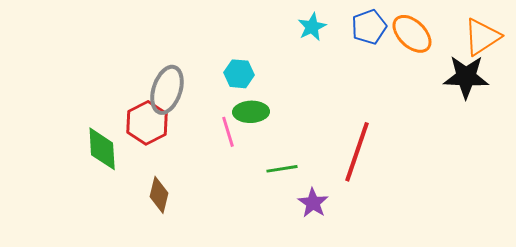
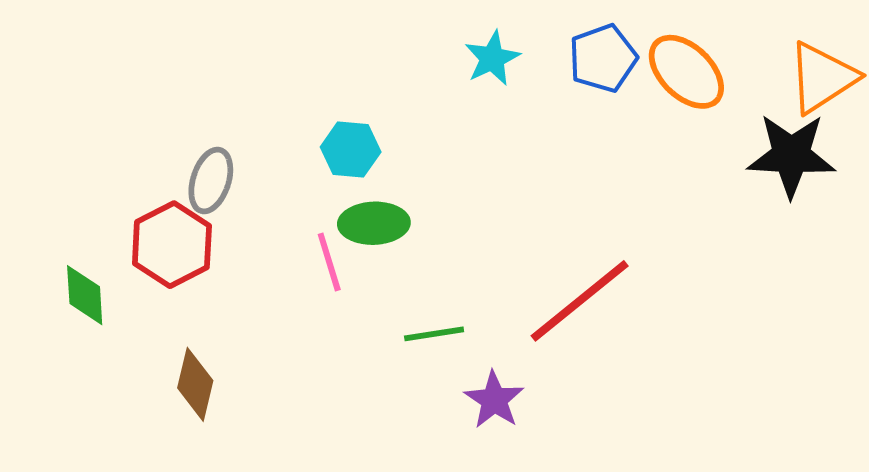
gray ellipse: (167, 90) -> (211, 181), size x0.7
green diamond: (102, 149) -> (85, 295), size x0.7
red line: (357, 152) -> (580, 301), turned 32

